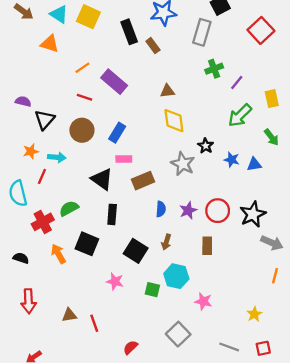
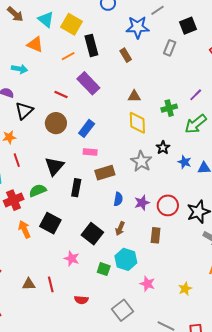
black rectangle: (129, 32) -> (91, 45), moved
gray rectangle: (202, 32) -> (170, 48), size x0.7
orange line: (82, 68) -> (68, 56), moved
green cross: (214, 69) -> (169, 108), moved
cyan arrow: (57, 157) -> (19, 69), moved
red line: (42, 176) -> (17, 160), turned -48
black triangle: (102, 179) -> (54, 166), moved, turned 30
black rectangle: (112, 214) -> (76, 188), moved
yellow star: (254, 314) -> (185, 289), moved
red line: (94, 323) -> (51, 284), moved
red semicircle: (130, 347) -> (81, 300), moved, turned -136

